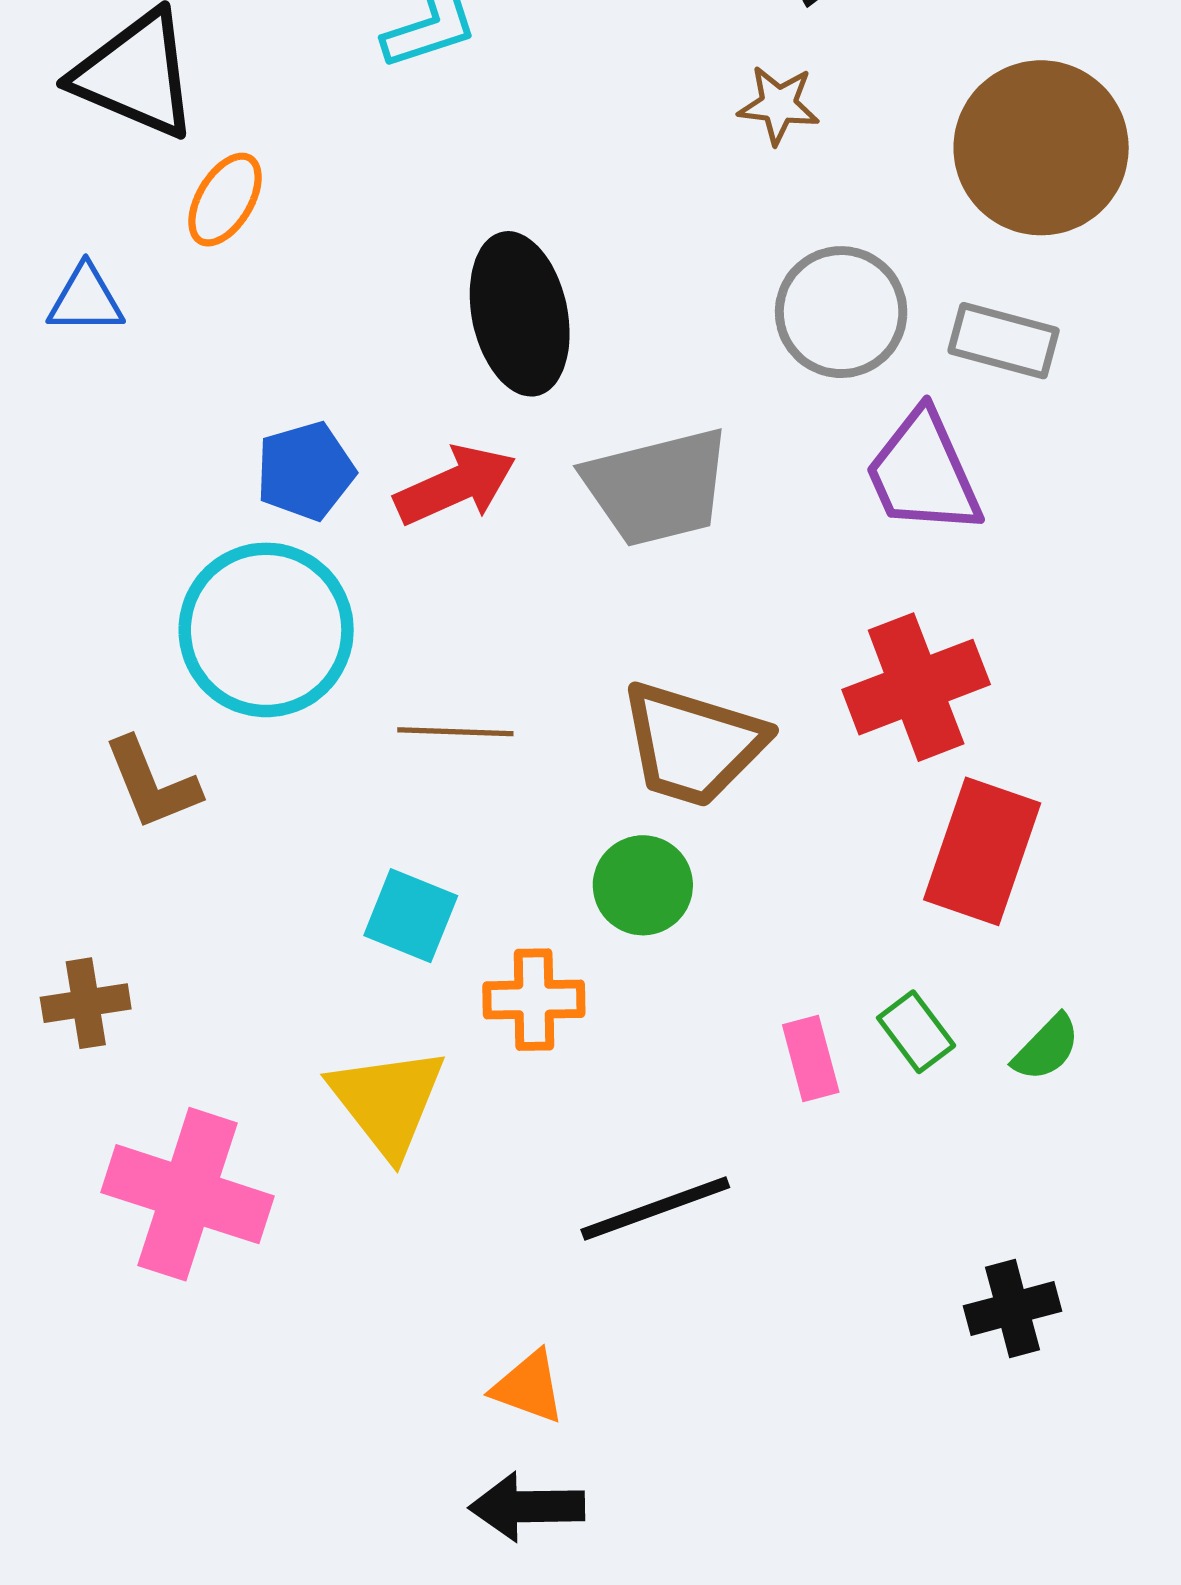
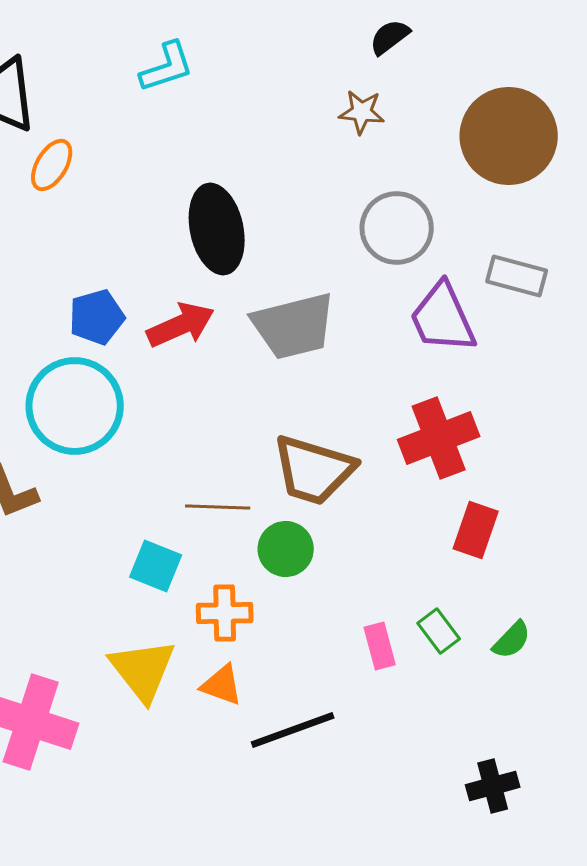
gray rectangle: (1004, 341) -> (517, 276), moved
brown line: (455, 732) -> (218, 507), moved
red rectangle: (982, 851) -> (476, 530), size x0.7
orange triangle: (529, 1387) -> (222, 685), moved

